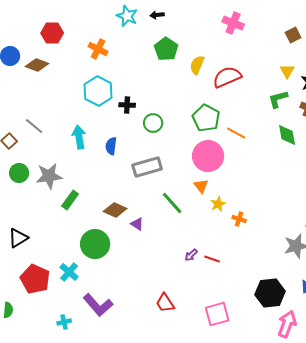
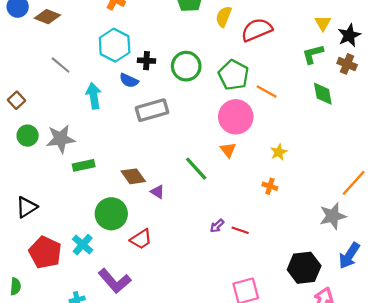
green circle: (153, 123) -> (186, 66), moved, size x1.4
gray line: (34, 126) -> (61, 65), moved
blue semicircle: (111, 146) -> (129, 80), moved, turned -72
gray rectangle: (147, 167) -> (152, 110), moved
green rectangle: (70, 200) -> (84, 165), turned 42
yellow star: (218, 204) -> (279, 152), moved
brown diamond: (115, 210) -> (133, 176), turned 30
red trapezoid: (165, 303) -> (141, 239), moved, turned -90

